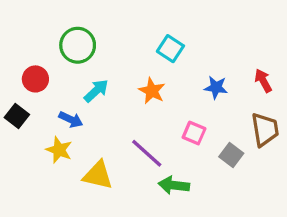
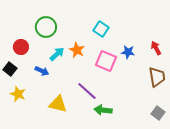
orange star: (152, 91) -> (77, 50), moved
pink square: (194, 133) -> (106, 61), moved, size x1.5
yellow star: (59, 150) -> (18, 94), moved
gray square: (231, 155) -> (158, 113), moved

